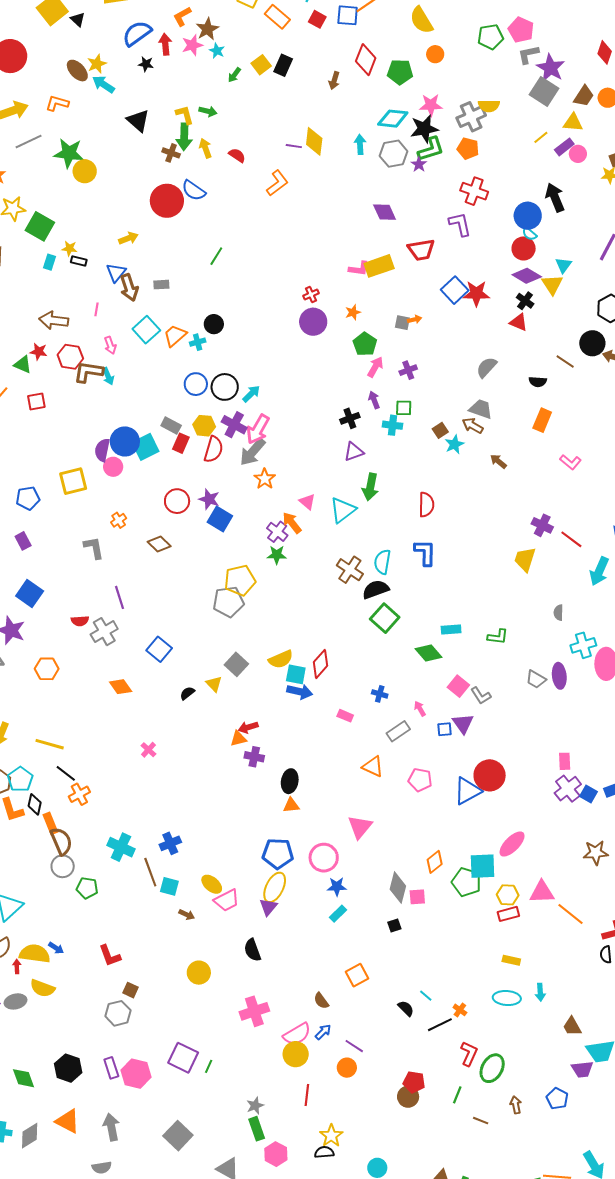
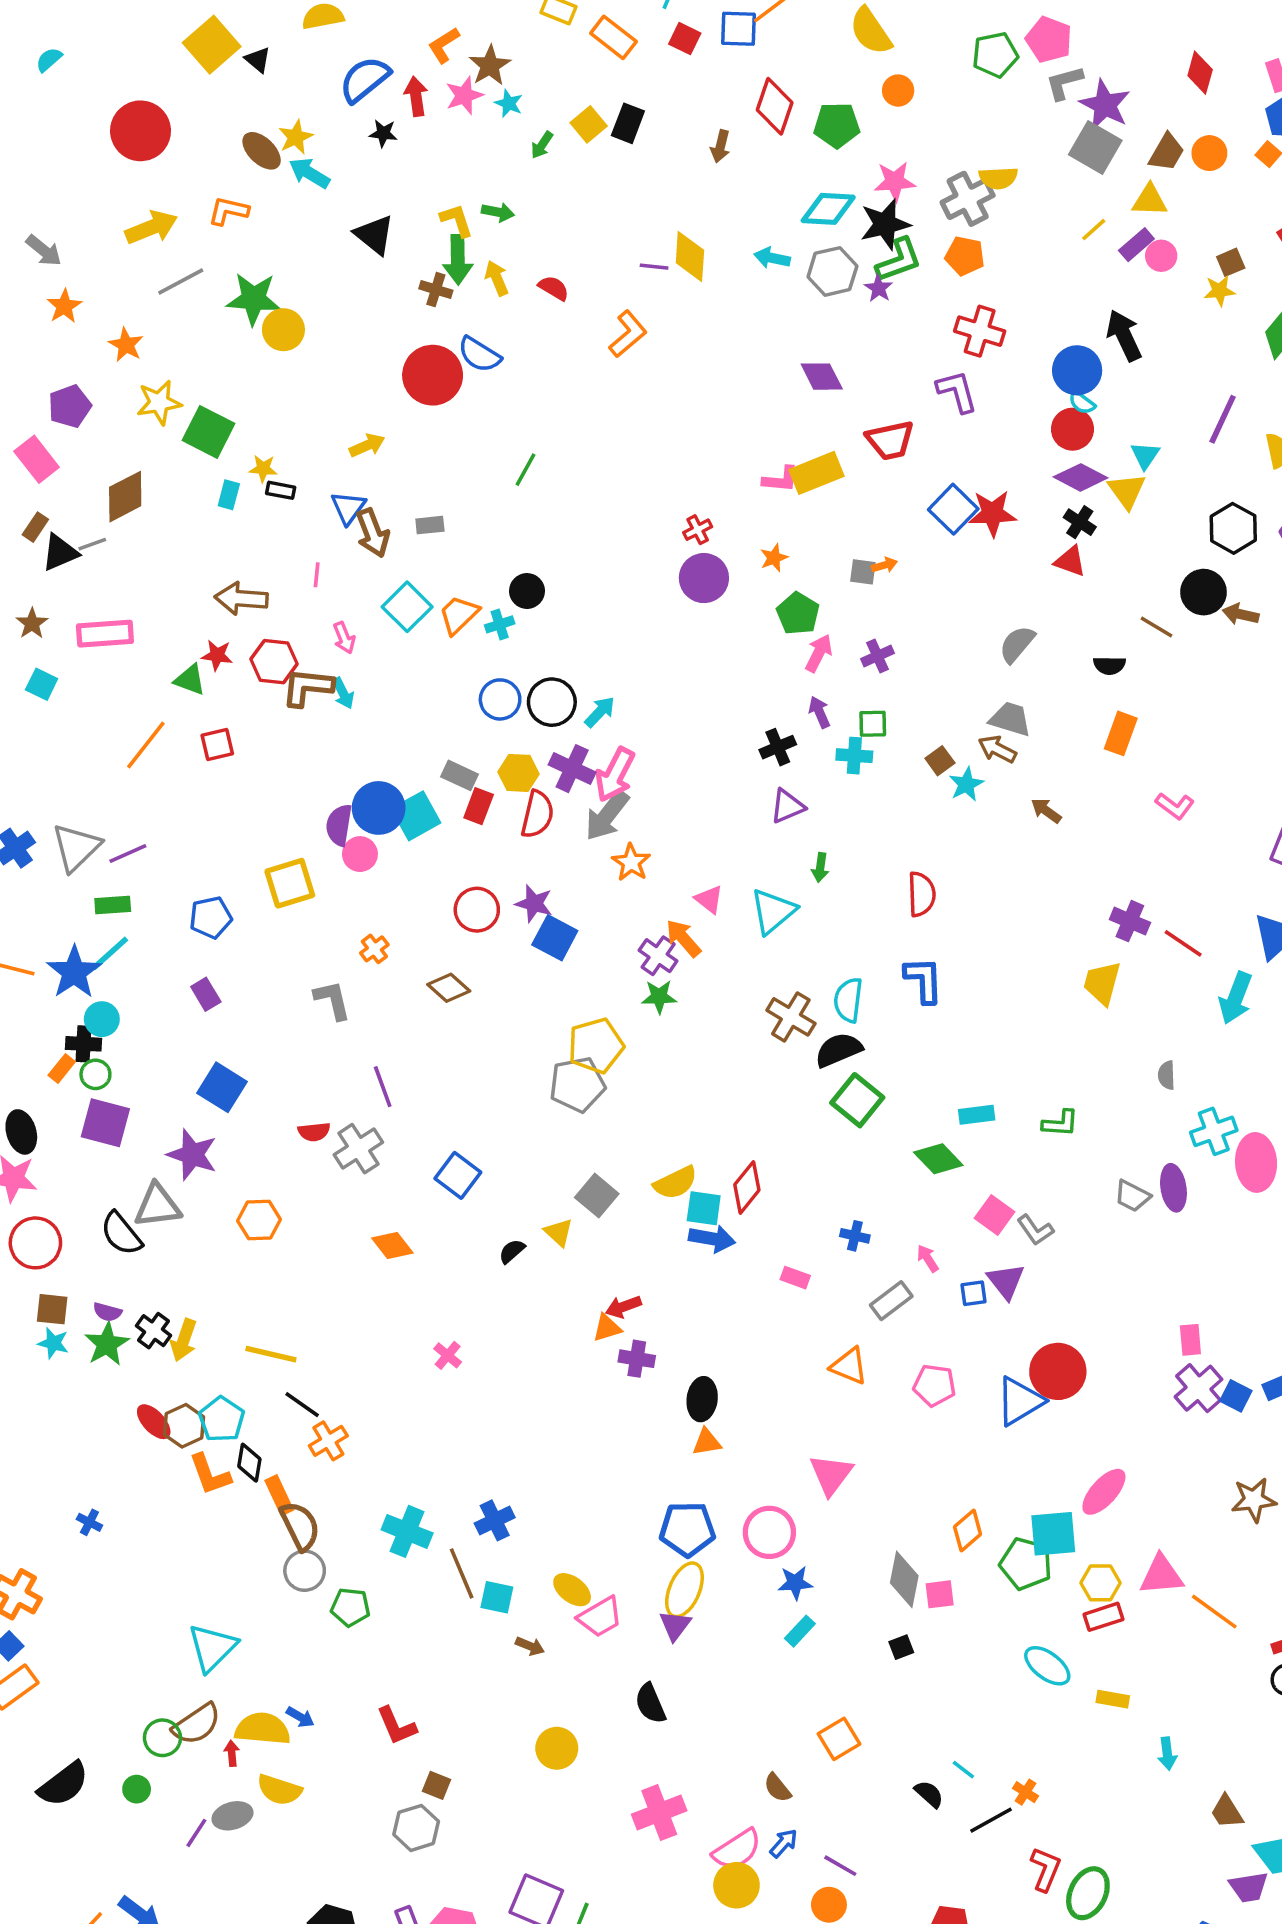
cyan arrow: (360, 144) -> (772, 258), turned -72
green arrow: (370, 487) -> (820, 867), size x0.6
cyan ellipse: (507, 998) -> (1047, 1666), moved, turned 36

